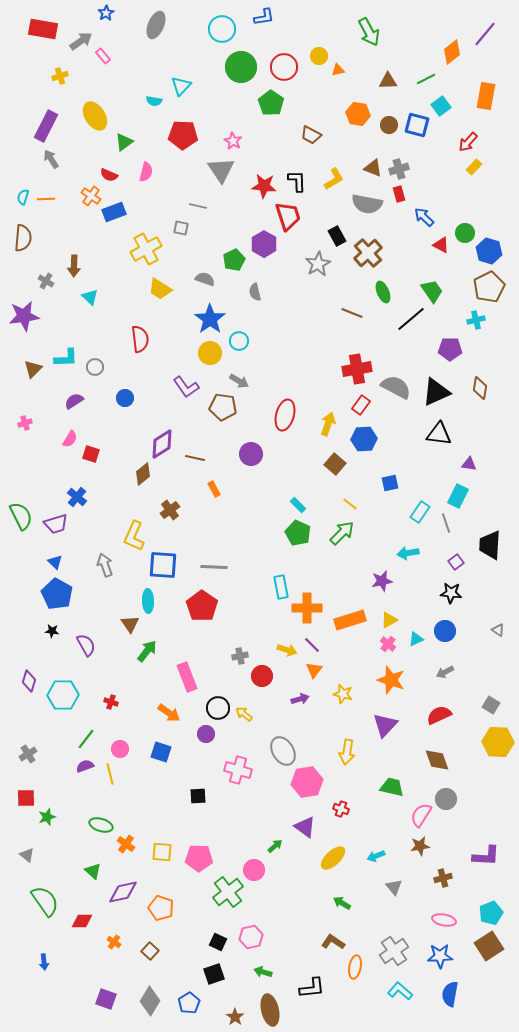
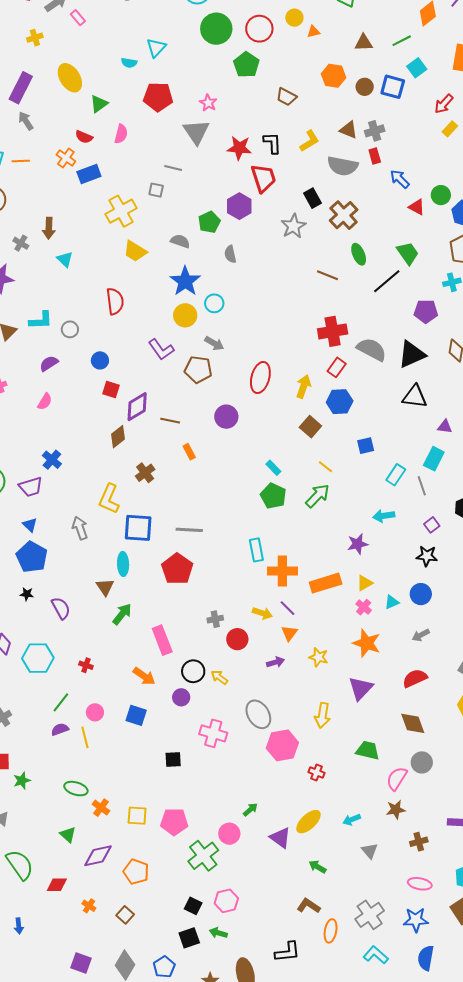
red square: (91, 454) -> (111, 390), moved
purple triangle: (305, 827) -> (280, 838), moved
green arrow: (263, 972) -> (218, 933), moved

